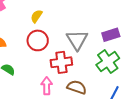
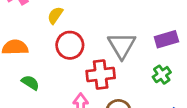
yellow semicircle: (36, 16) -> (55, 15), moved
green cross: (108, 62) -> (162, 75), size x0.6

